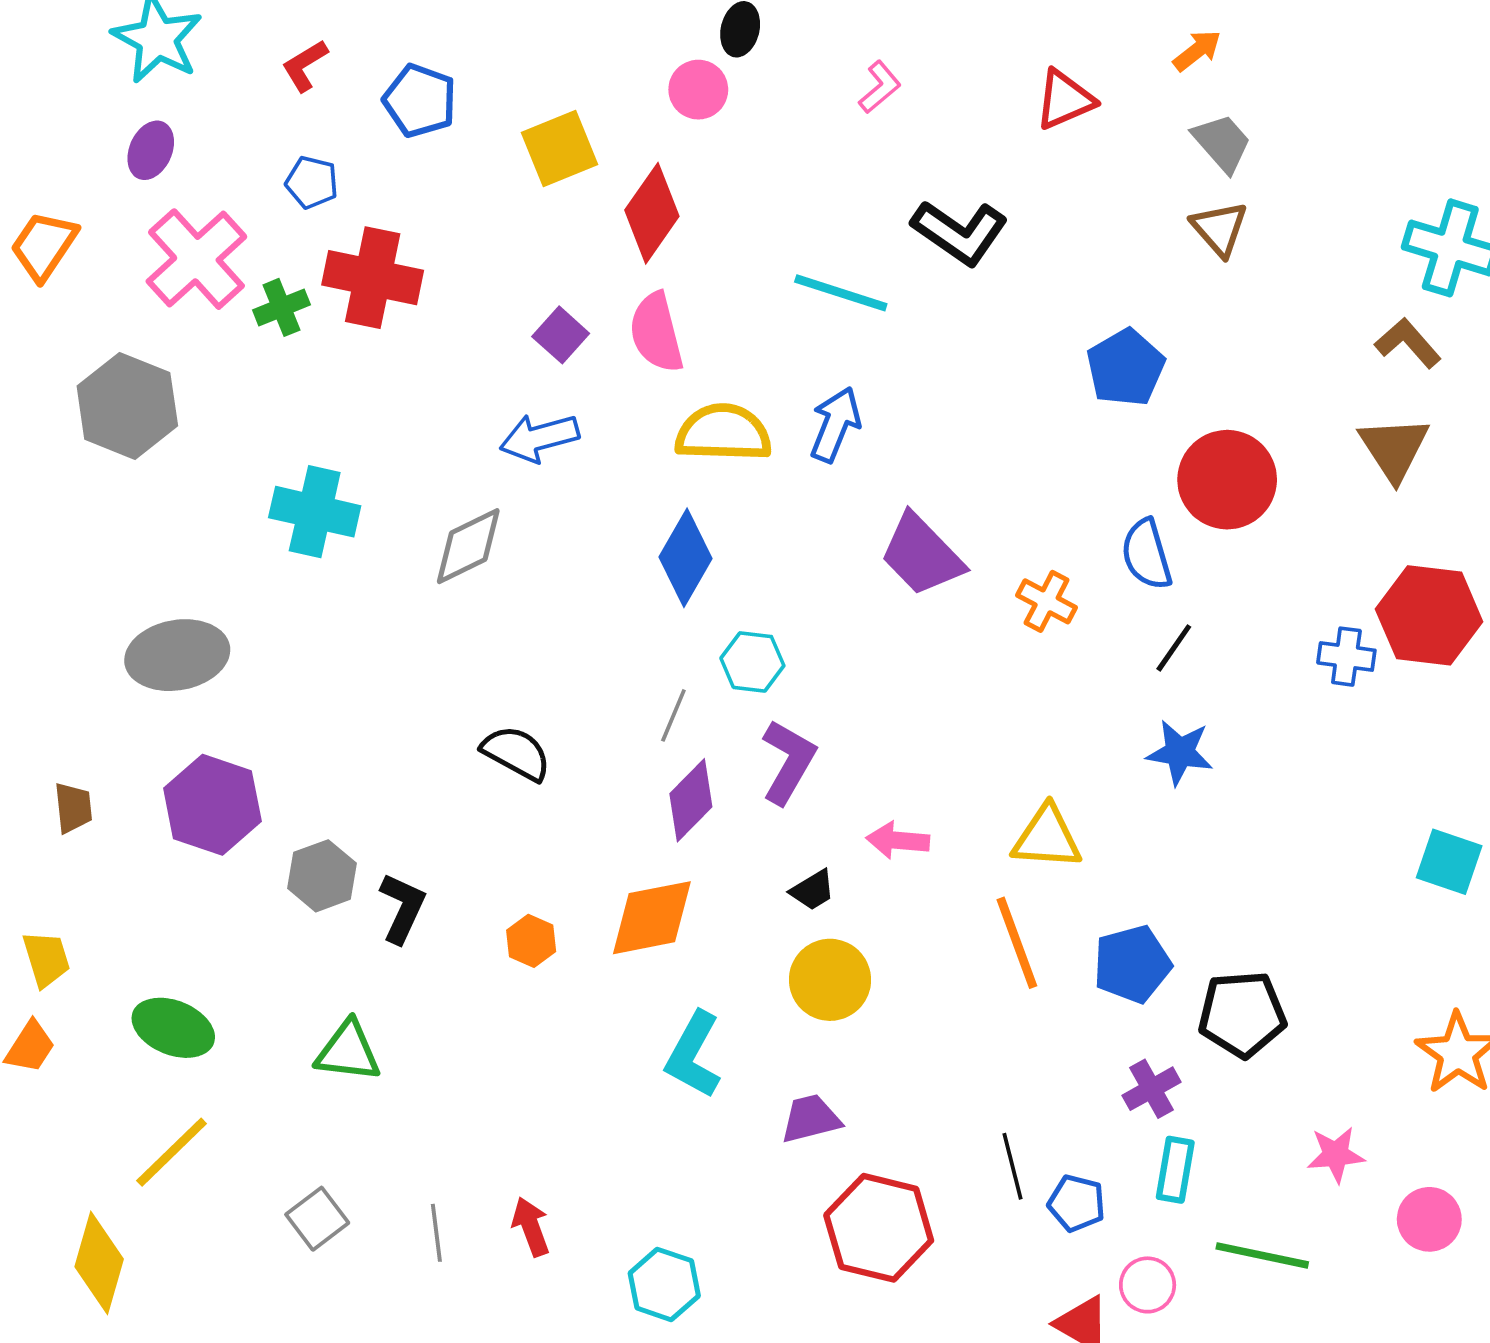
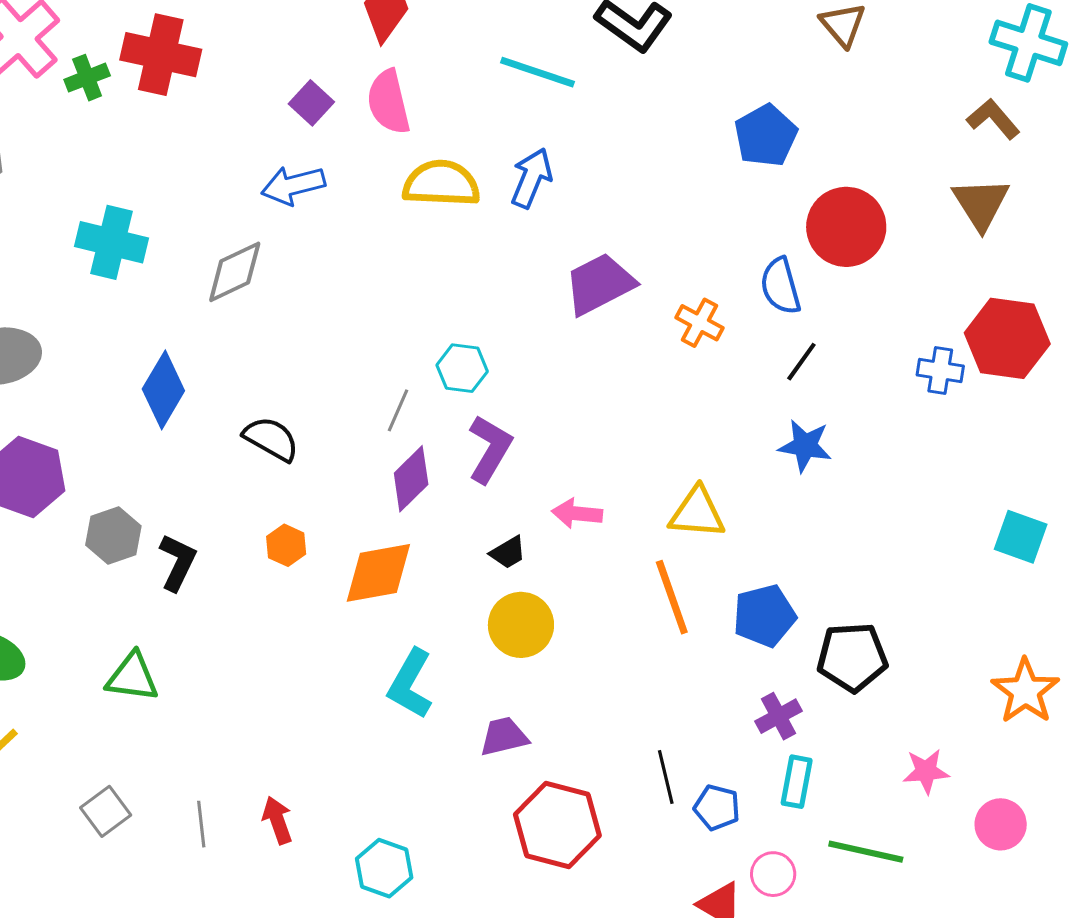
purple trapezoid: (922, 555) -> (600, 284), turned 106
blue diamond: (686, 558) -> (163, 390), moved
orange hexagon: (531, 941) -> (286, 545), moved

